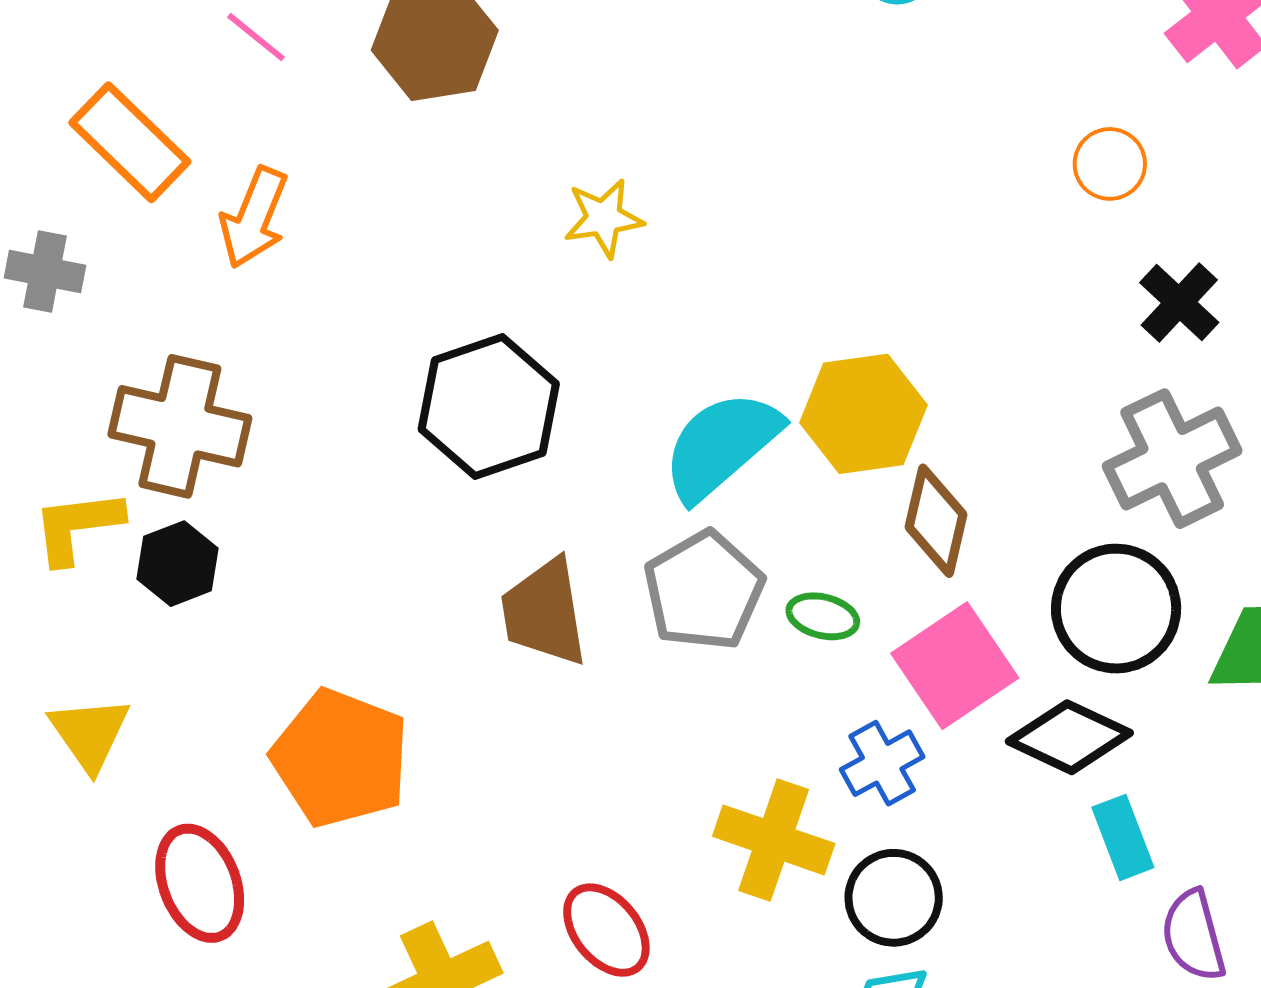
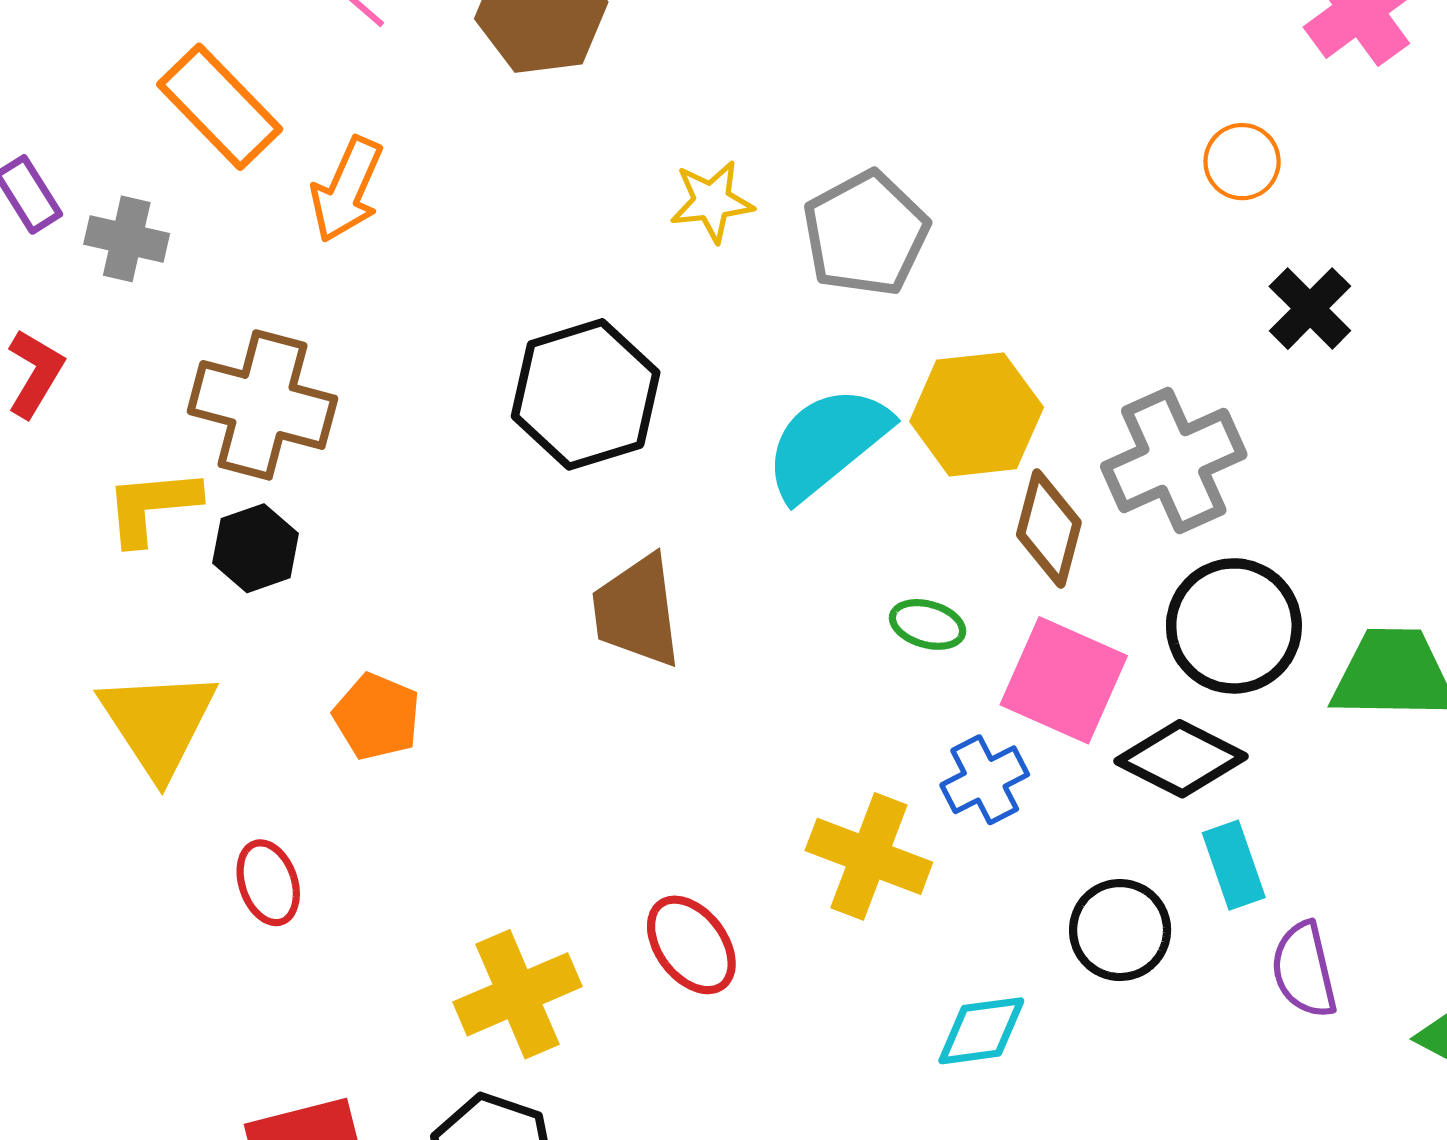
gray cross: (1172, 459) -> (1174, 460), moved
gray pentagon: (704, 591) -> (866, 234), moved
pink square: (955, 666) -> (1064, 680), turned -34
yellow triangle: (90, 734) -> (158, 723), size x1.4
orange pentagon: (340, 758) -> (377, 717), moved, size x0.6
red ellipse: (200, 883) -> (268, 883), size x0.7
black circle: (894, 898) -> (1120, 930), moved

